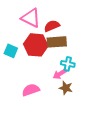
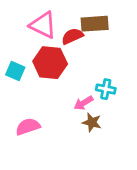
brown rectangle: (57, 42) -> (95, 24), moved
cyan cross: (68, 64) -> (106, 89), moved
pink semicircle: (31, 90) -> (28, 127), moved

